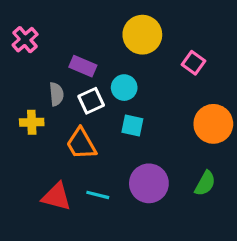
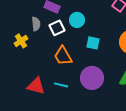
yellow cross: (32, 122) -> (21, 41), turned -32
cyan square: (132, 126) -> (93, 43), moved
orange trapezoid: (81, 144) -> (63, 56), moved

